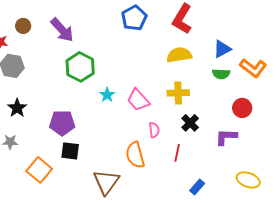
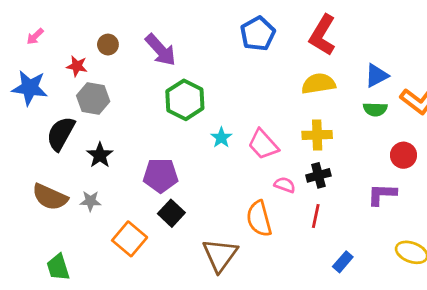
black cross: (190, 123) -> (318, 175), moved, turned 30
pink semicircle: (154, 130) -> (285, 185), turned -63
black square: (70, 151) -> (171, 213), turned 36

